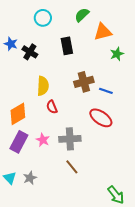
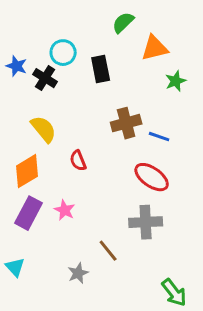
cyan circle: (43, 18) -> (63, 53), moved
yellow semicircle: (43, 86) -> (44, 129), moved, turned -42
gray cross: (70, 139) -> (146, 222), moved
gray star: (30, 178) -> (78, 273), moved

